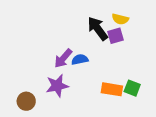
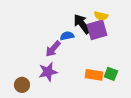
purple square: (115, 36) -> (97, 30), size x1.5
blue semicircle: (80, 60) -> (67, 36), moved

